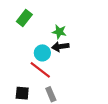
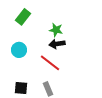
cyan circle: (42, 53) -> (19, 50), moved
red line: (40, 70) -> (50, 63), moved

